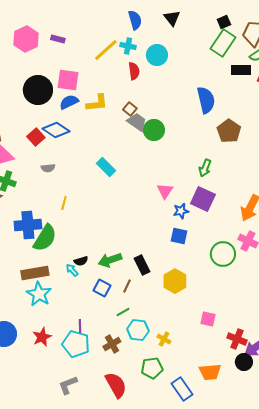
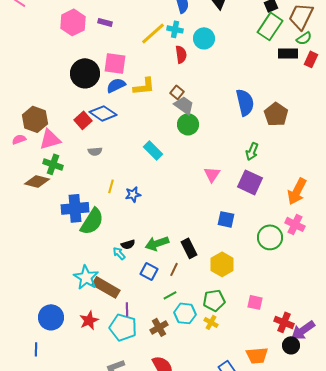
blue semicircle: (206, 100) -> (245, 102), moved
green circle: (154, 130) -> (188, 124), moved
blue star: (181, 211) -> (133, 194), moved
brown rectangle: (35, 273) -> (106, 287), moved, turned 40
green pentagon: (152, 368) -> (214, 300), moved

